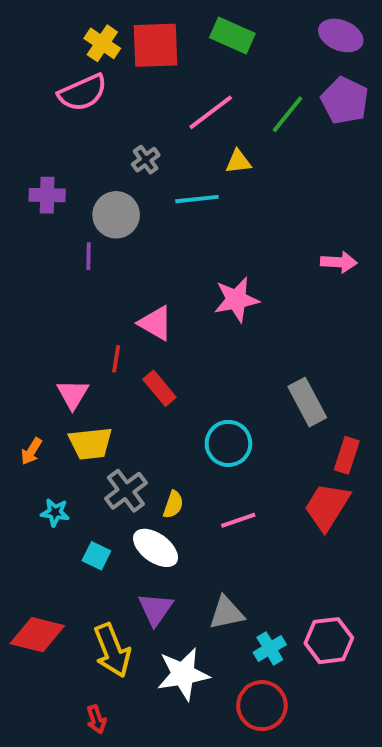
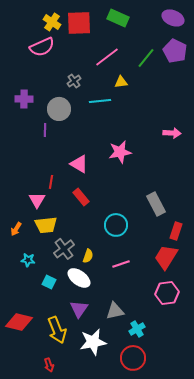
red line: (116, 359) -> (51, 182), moved
pink hexagon: (329, 641) -> (167, 293), moved

